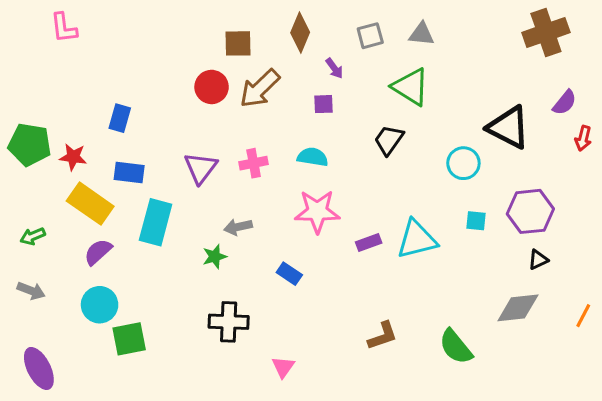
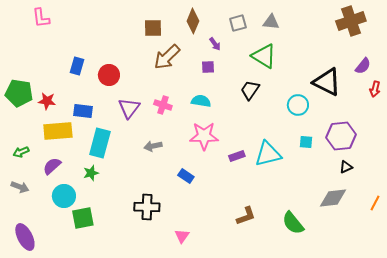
red circle: (212, 87) -> (109, 75), moved
blue rectangle: (120, 118) -> (77, 66), moved
pink cross: (254, 163) -> (163, 105), turned 30
yellow rectangle: (90, 204) -> (58, 131), turned -40
purple semicircle: (98, 252) -> (52, 166), moved
green star: (215, 256) -> (91, 173), moved

